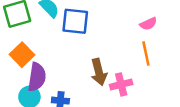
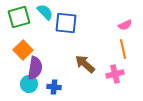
brown arrow: (99, 72) -> (85, 64), turned 145
pink cross: (121, 84) -> (115, 74), moved

